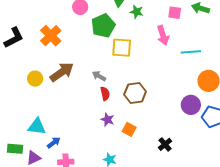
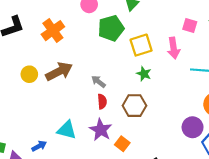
green star: (137, 12) -> (144, 74), moved
yellow square: (122, 48) -> (141, 45), moved, turned -30
purple star: (108, 120) -> (101, 130), size x1.5
cyan triangle: (37, 127) -> (67, 130), moved

